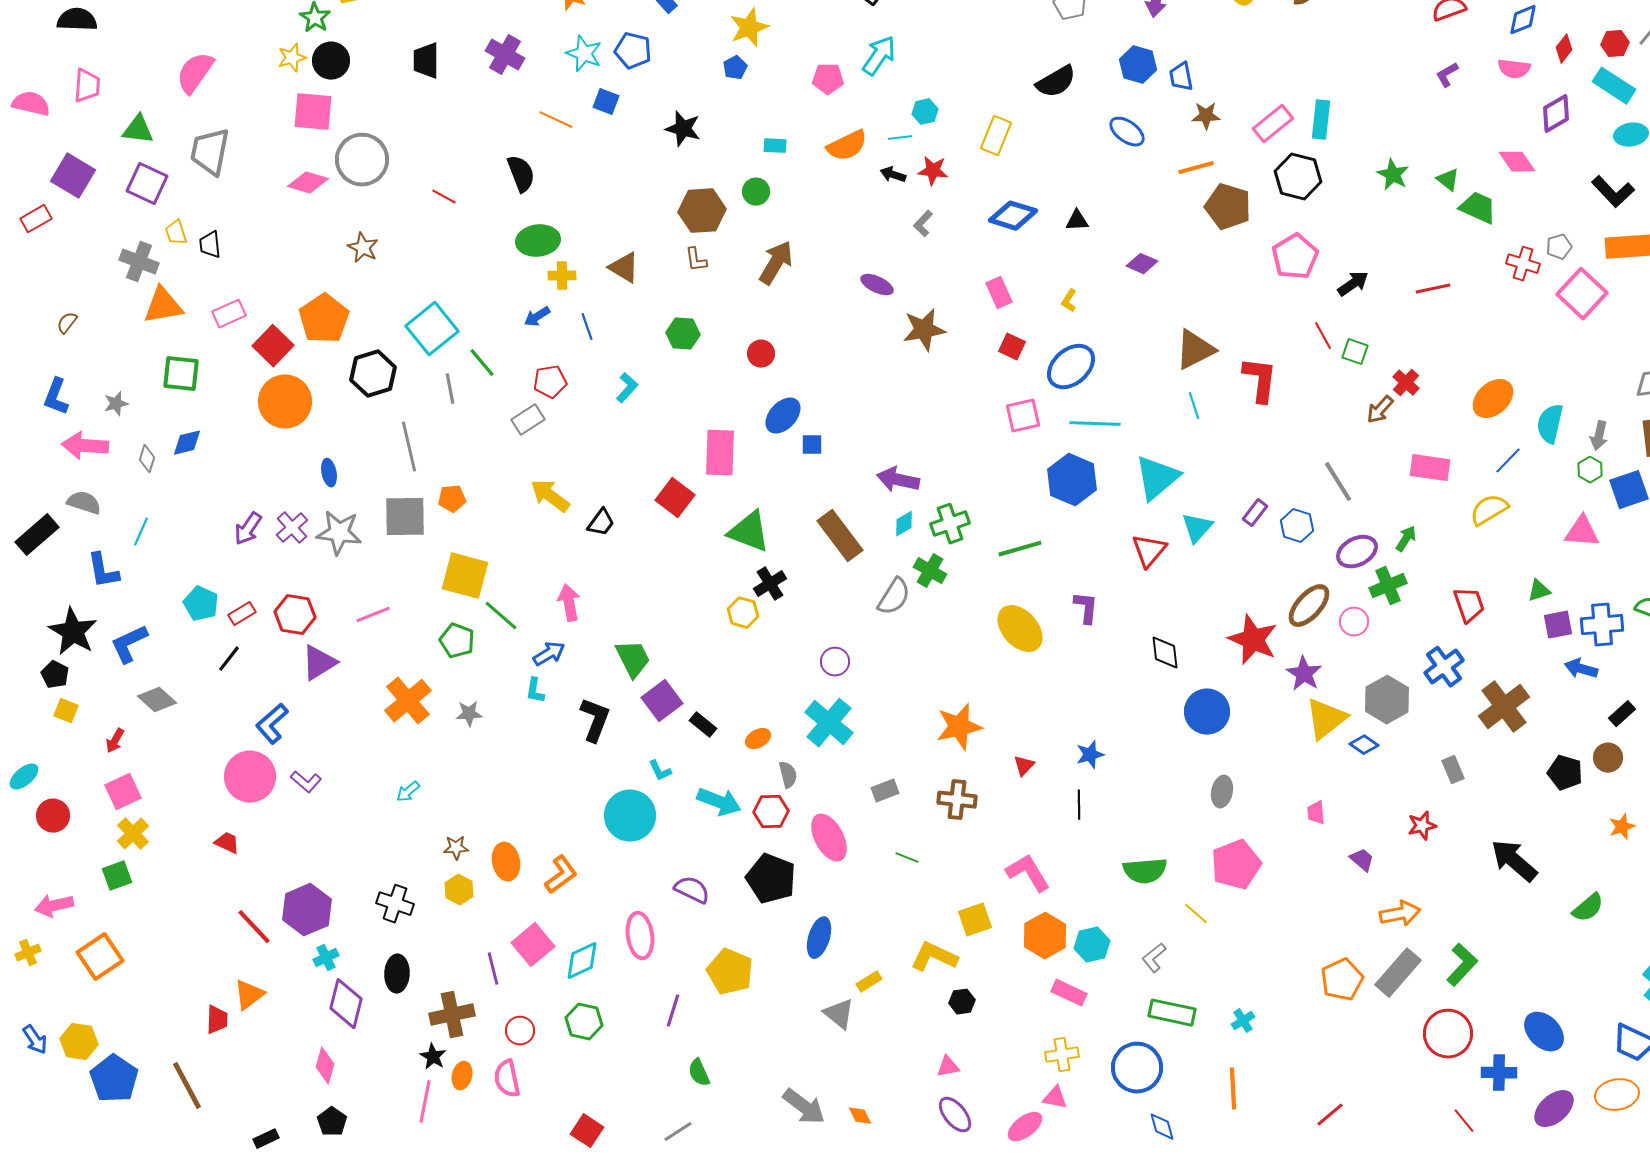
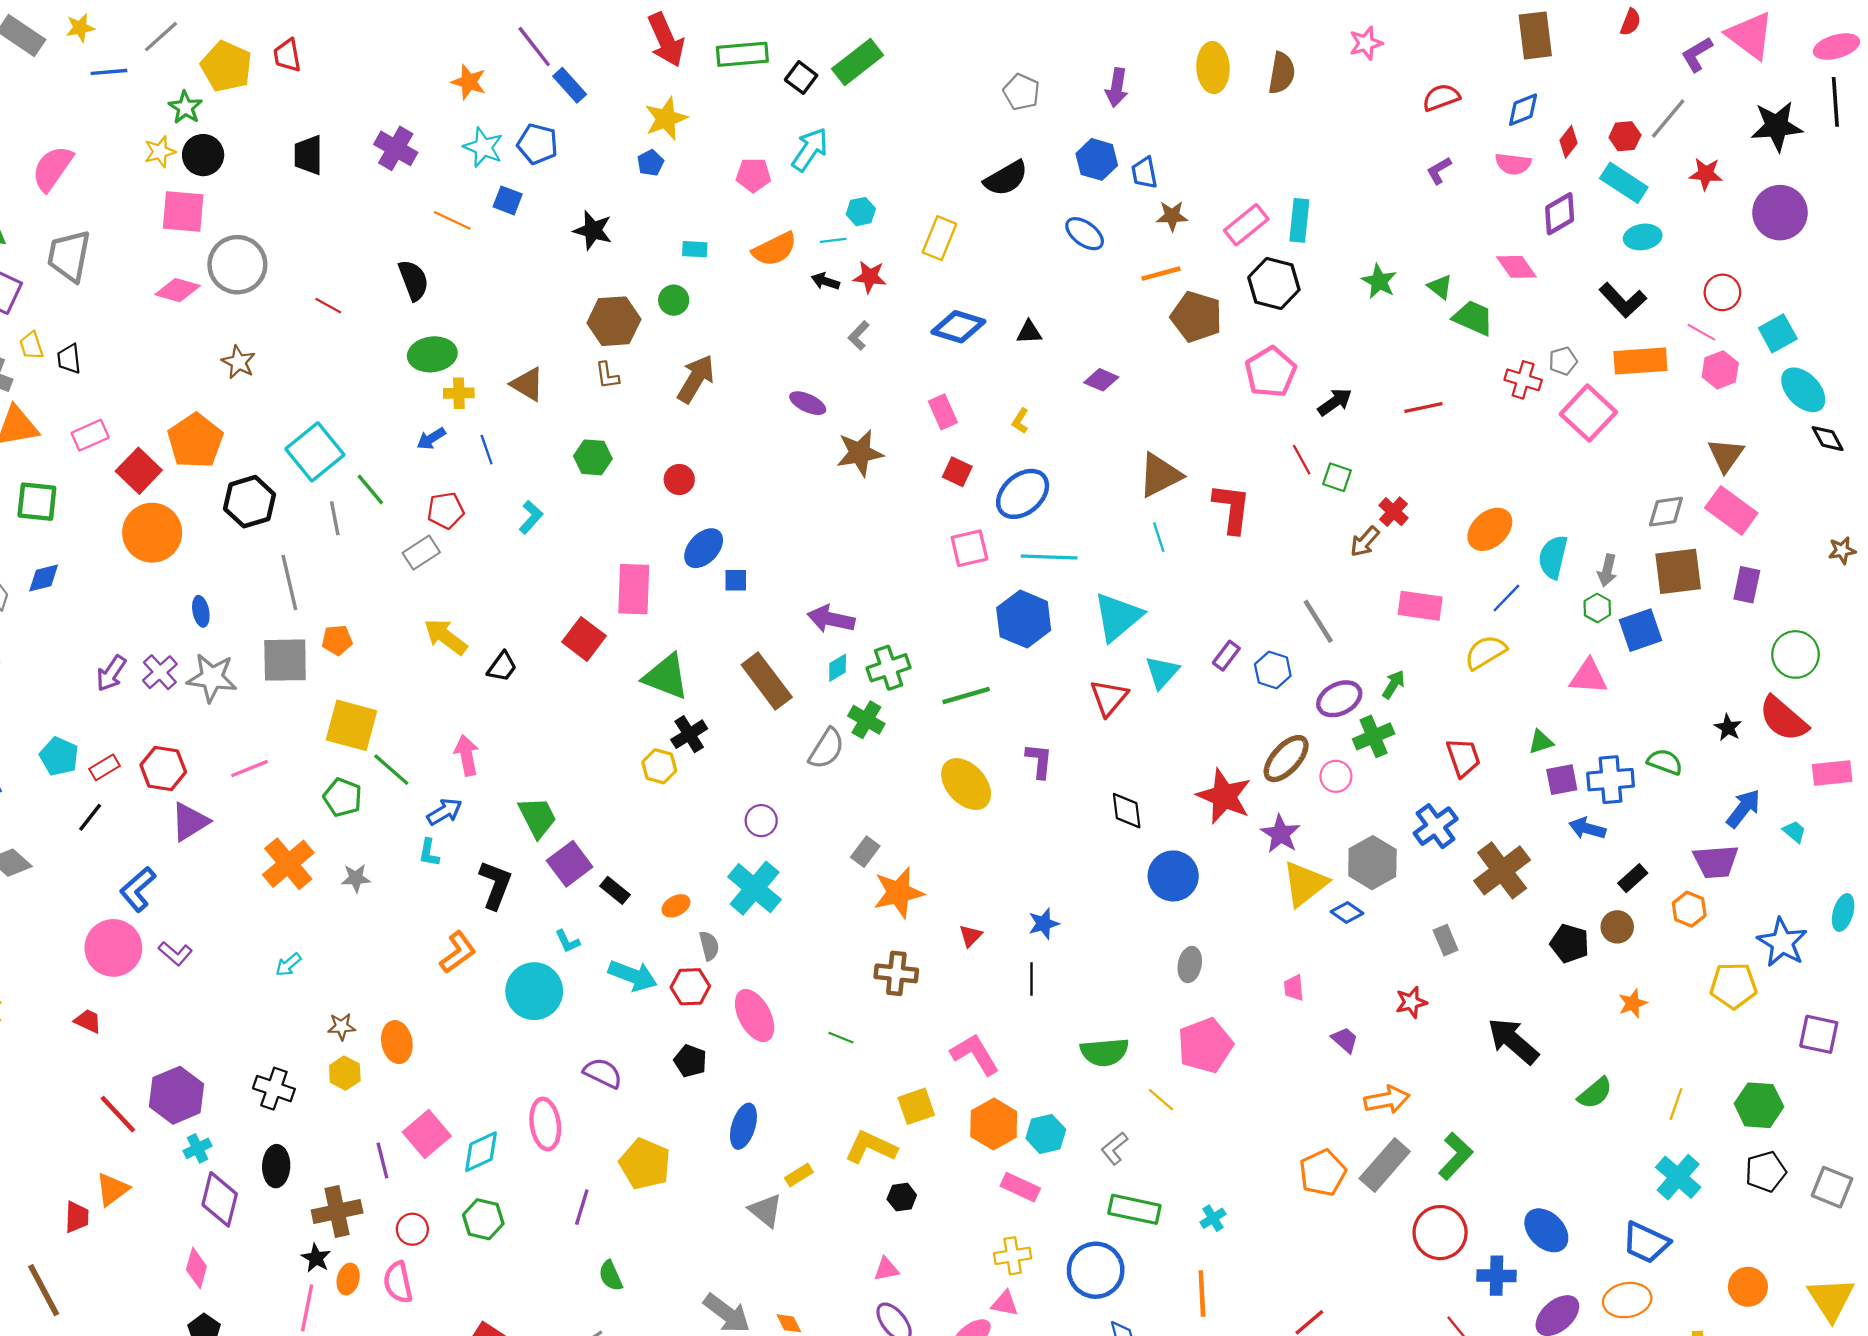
gray rectangle: (885, 791) -> (865, 852), moved, turned -32
orange L-shape: (561, 875) -> (458, 952), moved
black pentagon: (771, 879) -> (690, 1061), size x0.6

